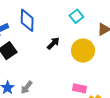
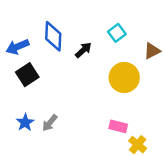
black arrow: (53, 43) -> (83, 50), moved

